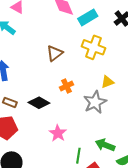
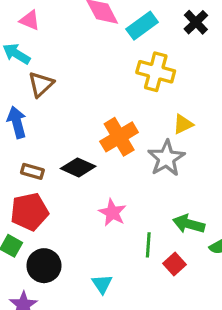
brown triangle: (55, 53) -> (41, 84), moved
orange cross: (67, 86) -> (119, 137), size x1.6

